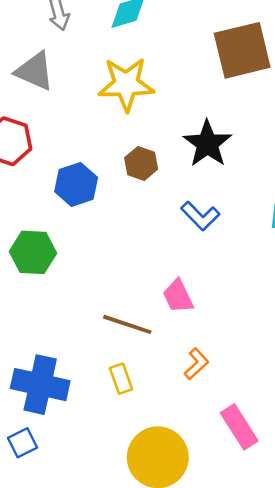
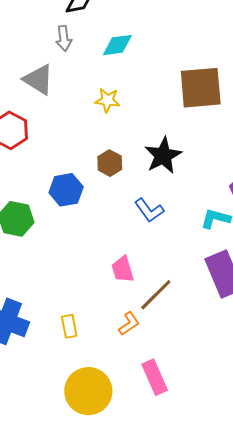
yellow star: (126, 84) -> (107, 100), size x0.6
blue hexagon: (76, 184) -> (66, 190), moved
brown line: (127, 324) -> (156, 295), moved, turned -72

